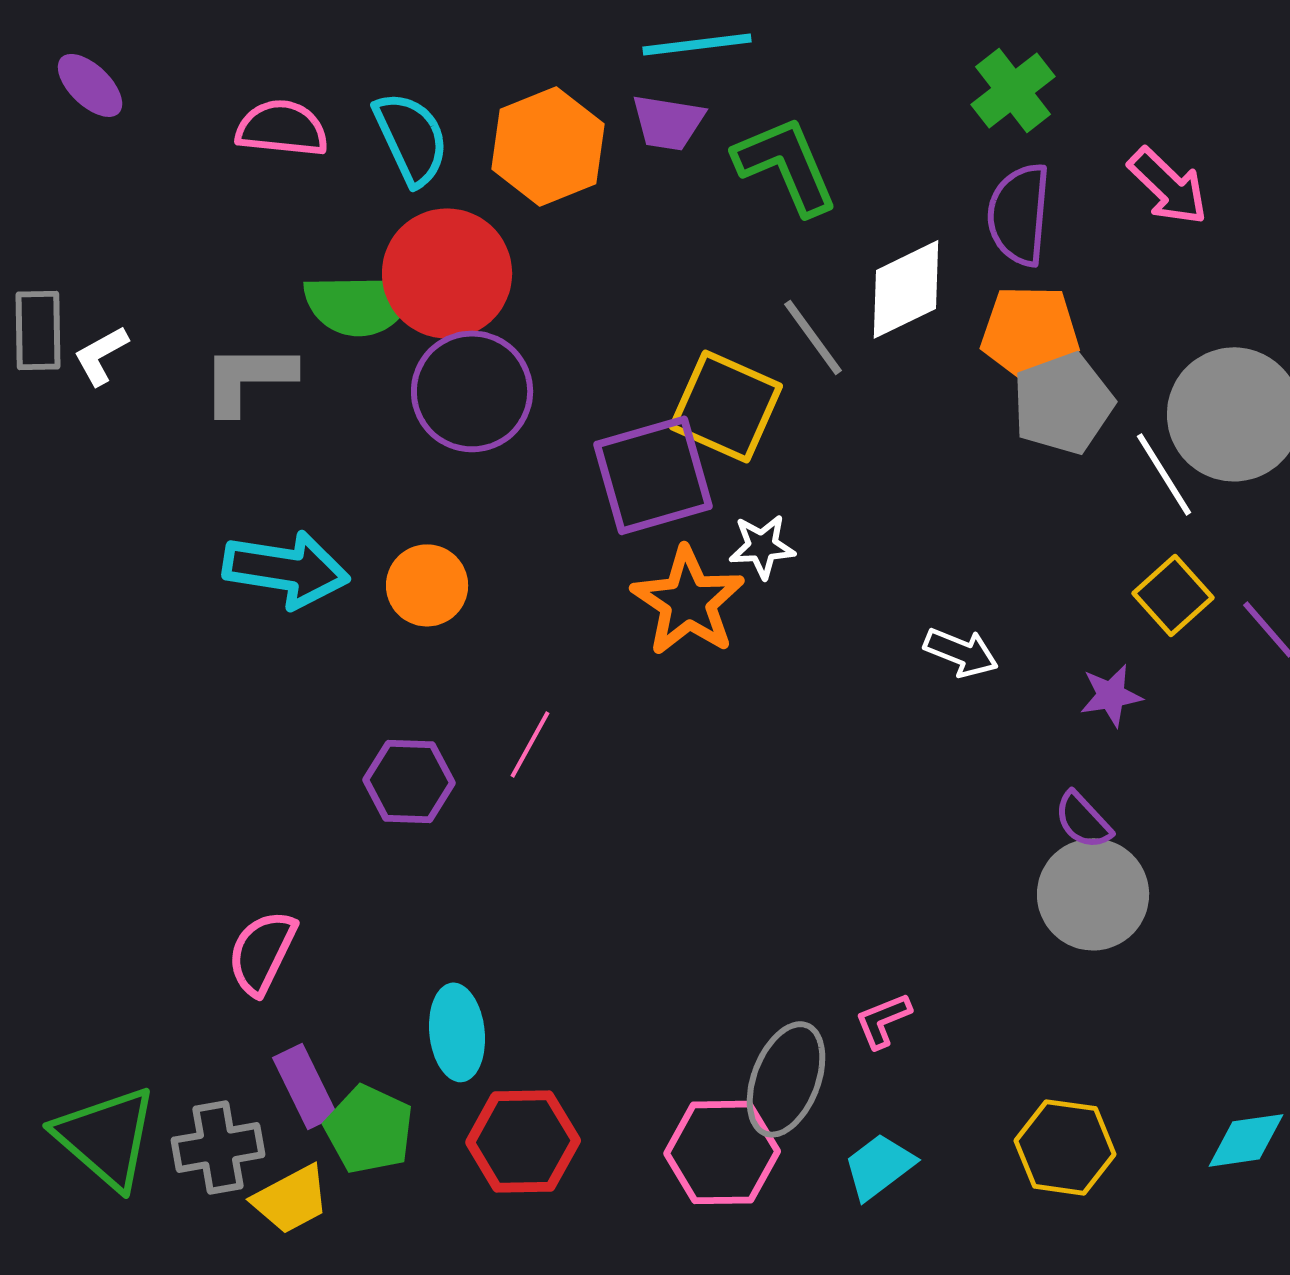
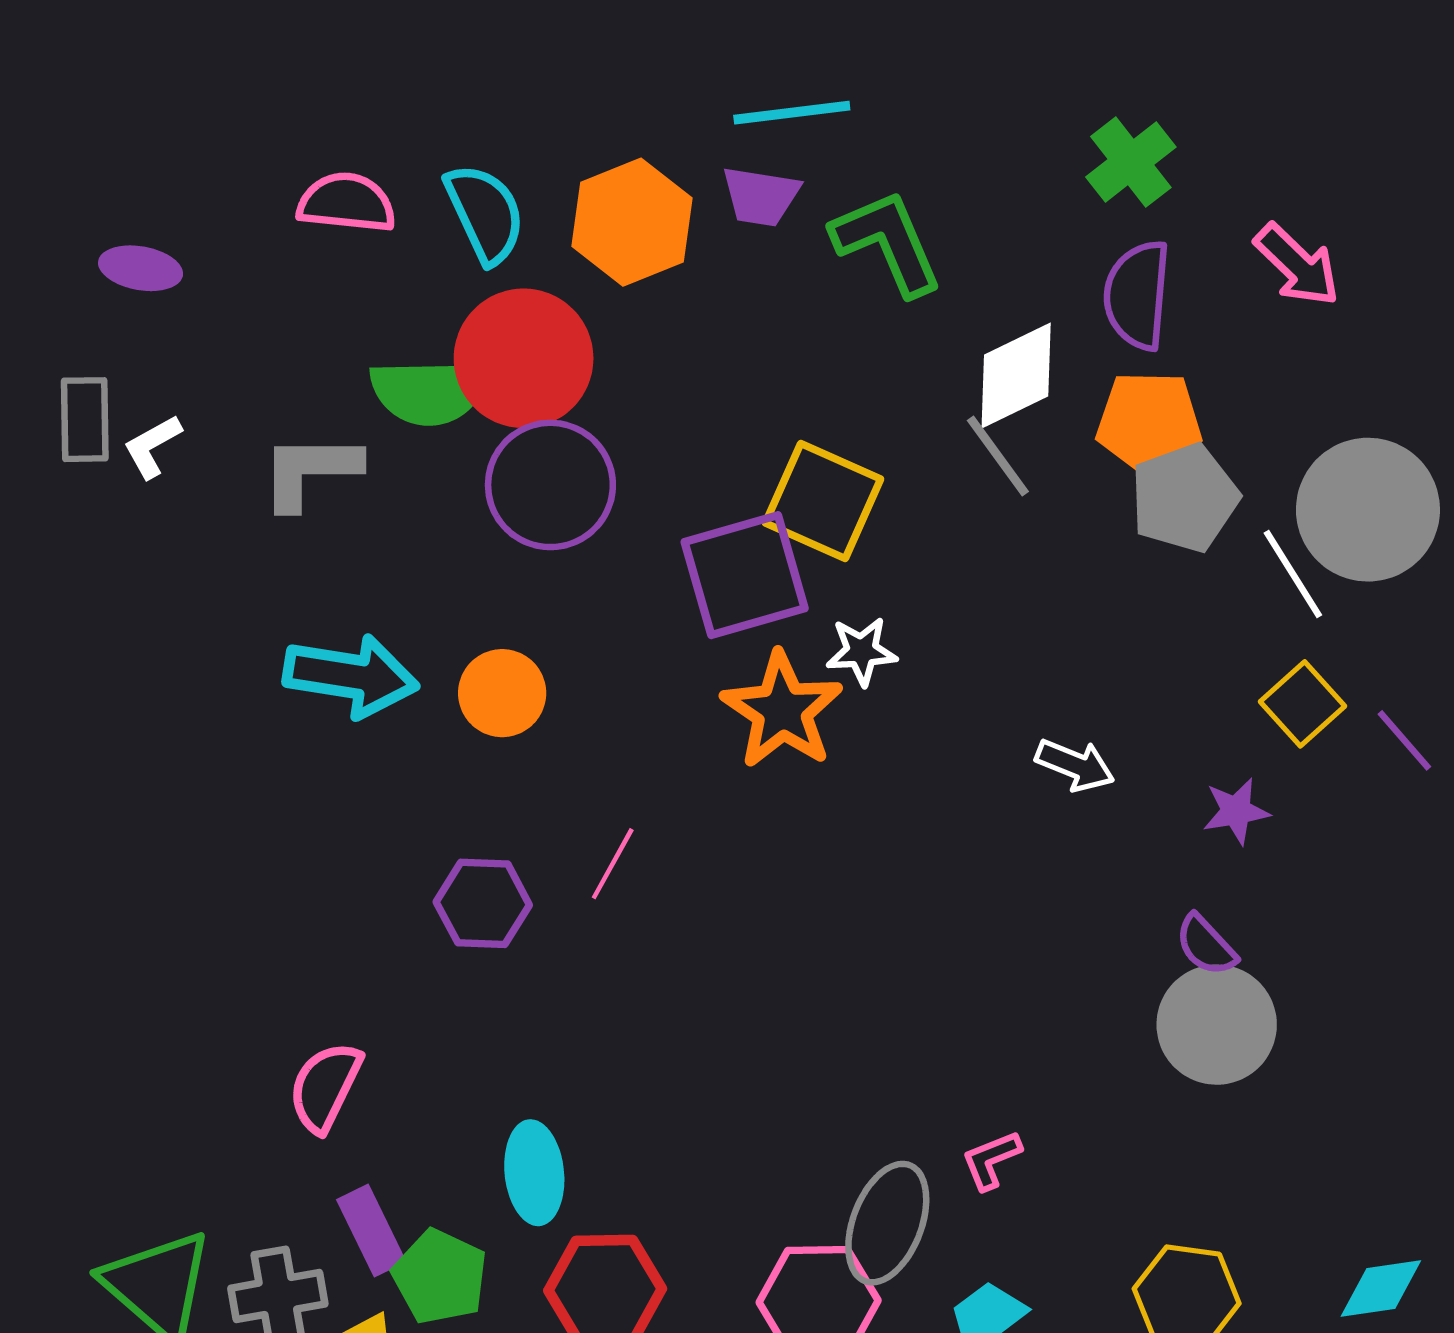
purple ellipse: (90, 85) -> (141, 268), moved, turned -34
gray line: (813, 337) -> (998, 456), moved

